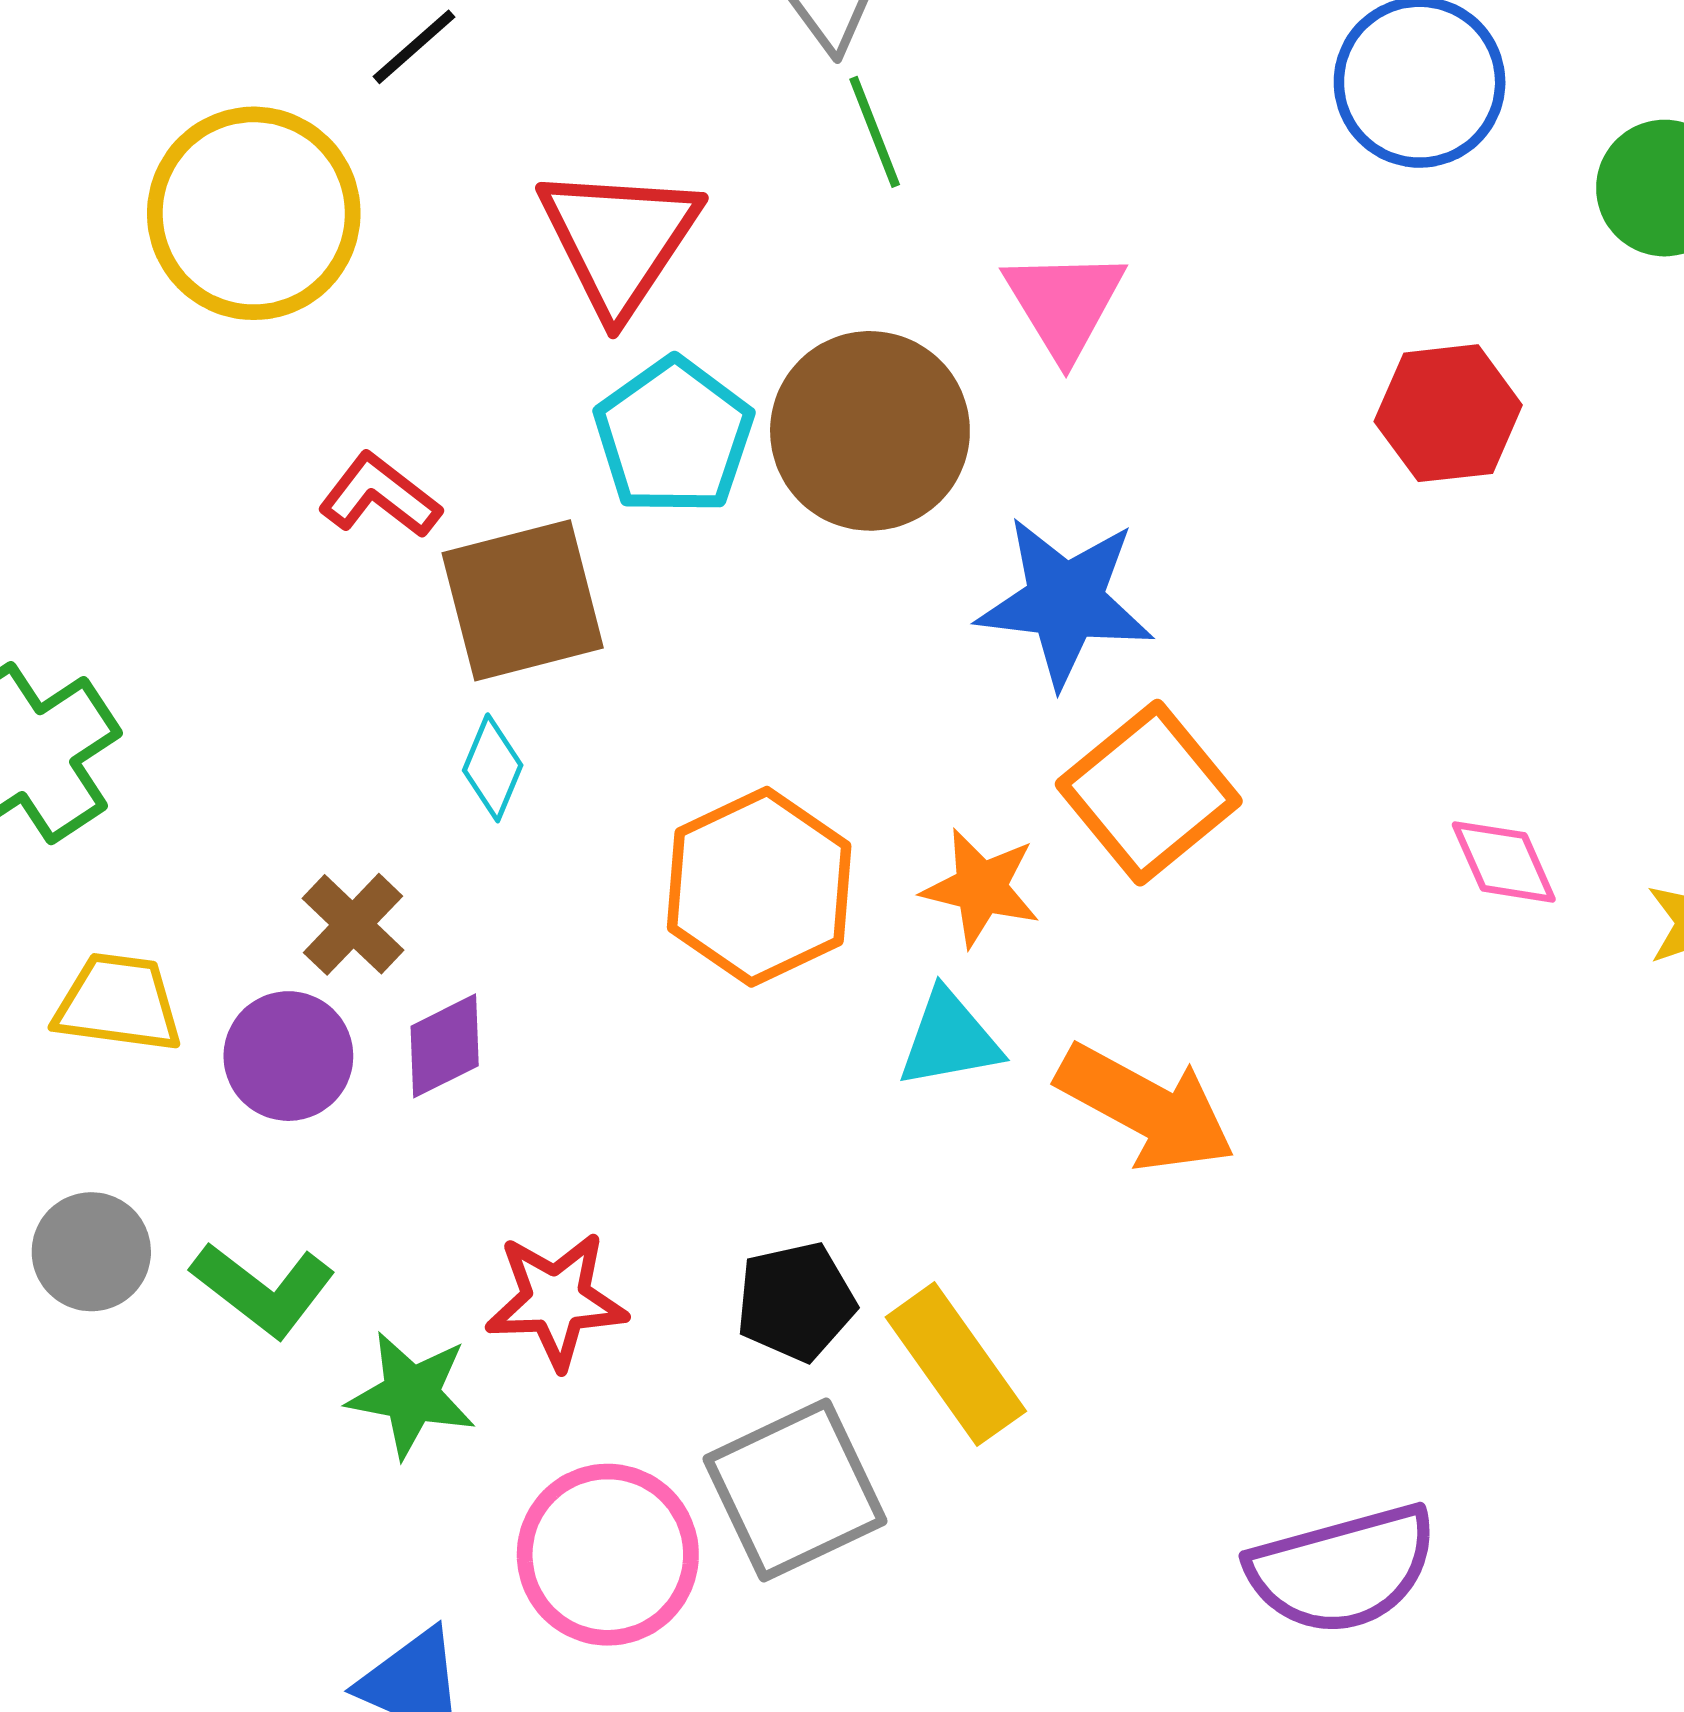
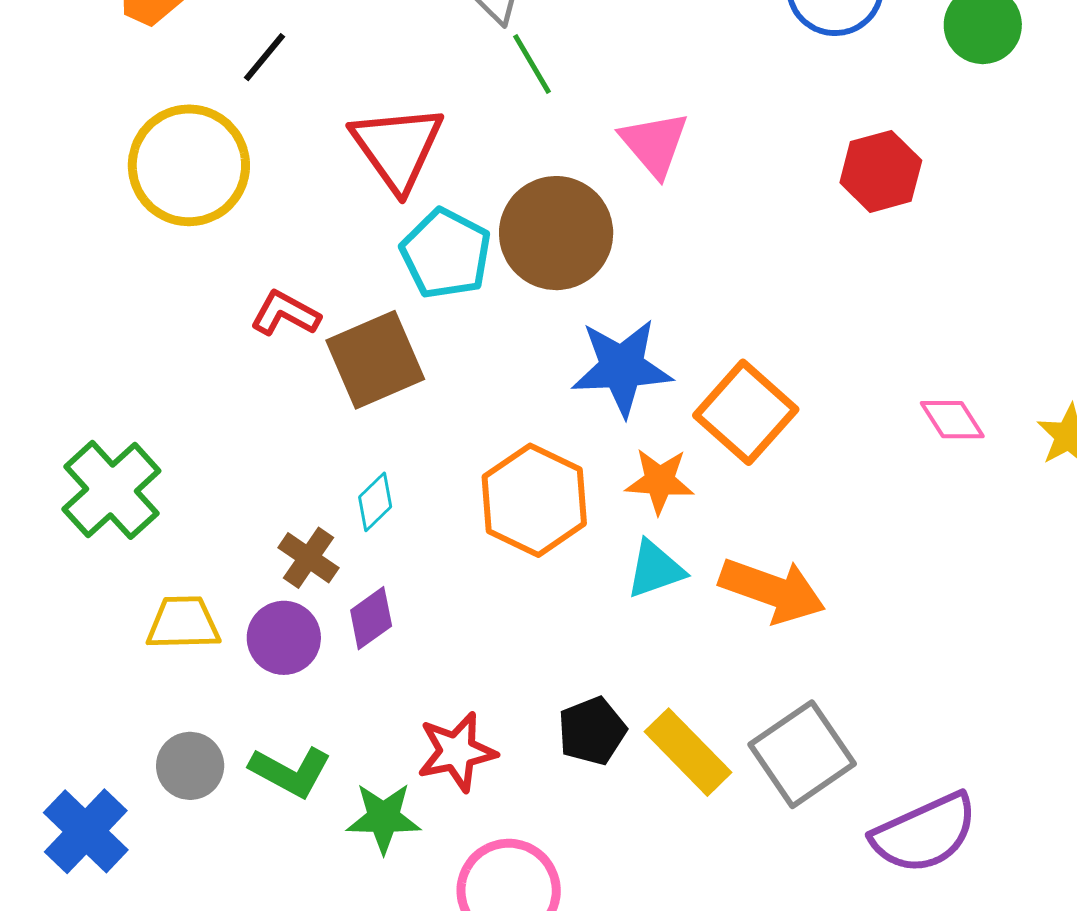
blue star: (1065, 601) -> (622, 367), moved
cyan diamond: (493, 768) -> (375, 502), moved, turned 32
gray square: (795, 1490) -> (802, 754), moved

